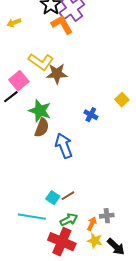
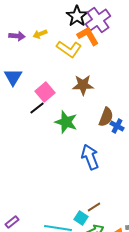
yellow L-shape: (41, 62) -> (69, 49), moved
brown semicircle: (42, 128) -> (106, 117), moved
cyan square: (53, 198) -> (81, 218), moved

